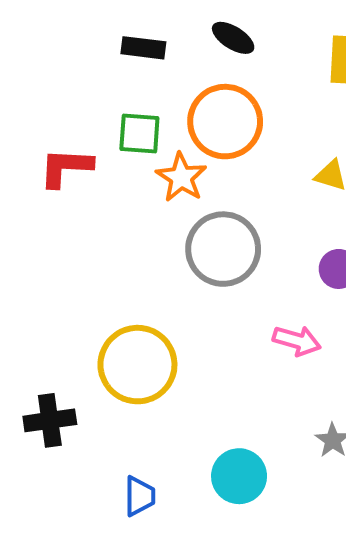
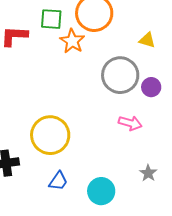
gray circle: (223, 249) -> (120, 75), moved
blue trapezoid: (139, 496) -> (58, 181), moved, turned 35

